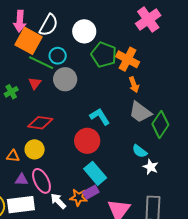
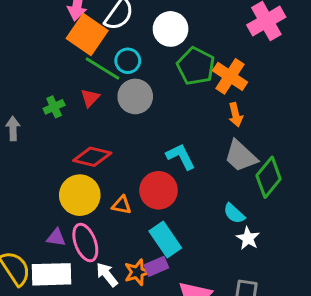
yellow circle: (35, 149) -> (80, 195), size x1.4
orange triangle: (13, 156) -> (122, 205), moved
orange star: (79, 197) -> (137, 272), turned -30

